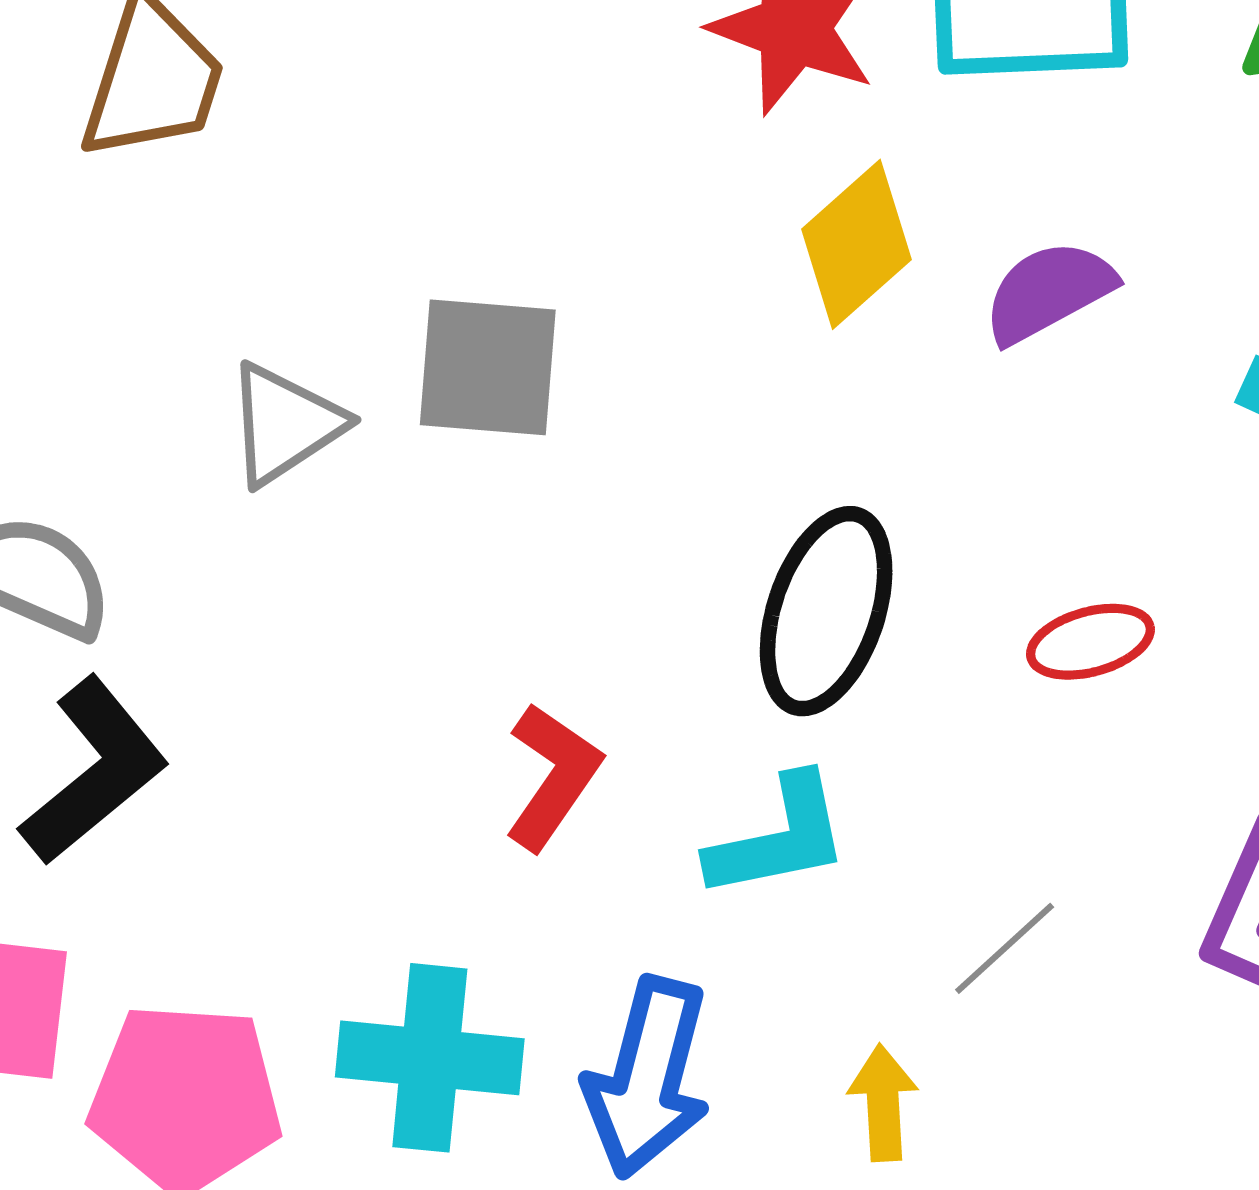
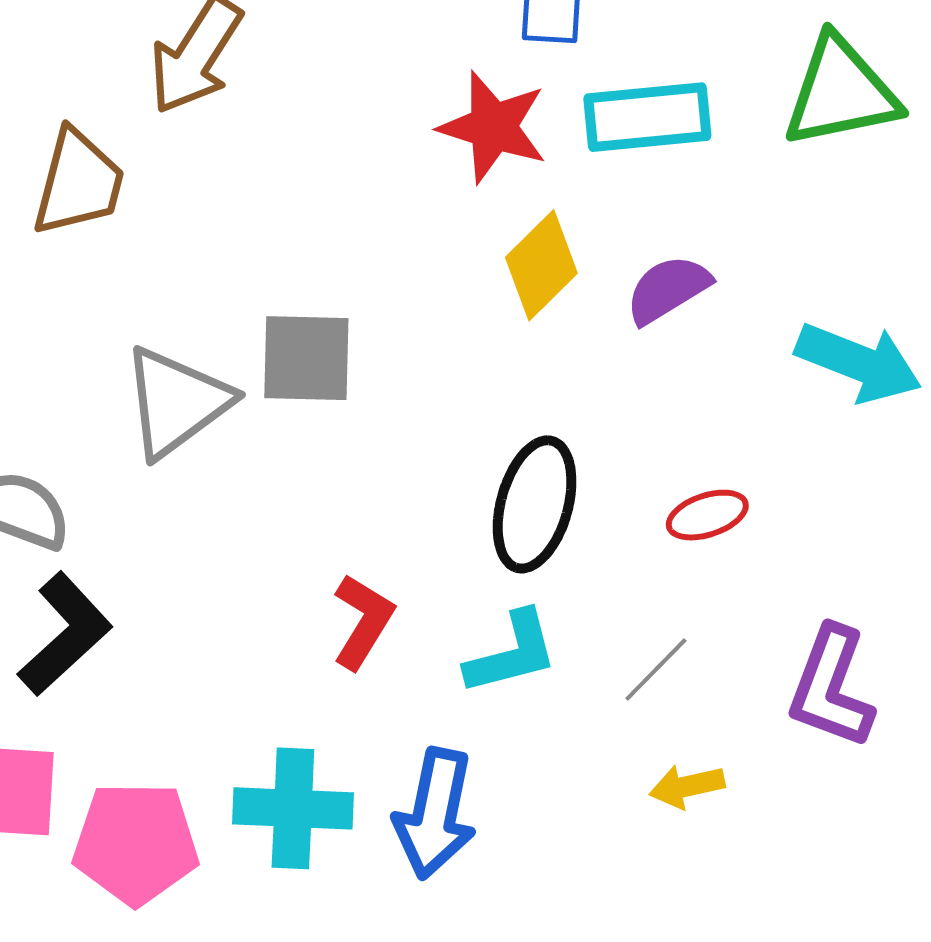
gray triangle: (285, 424) -> (176, 402), size x1.4
gray line: (1005, 948) -> (656, 669), moved
yellow arrow: (883, 1103) -> (687, 786), moved, turned -96

